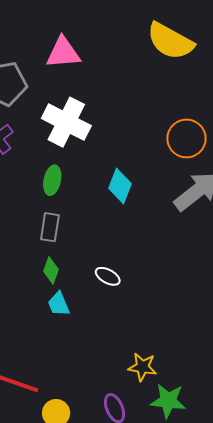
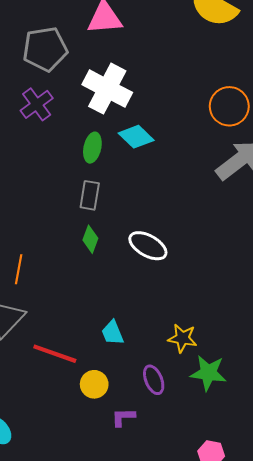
cyan diamond: (120, 186) -> (136, 137), moved, turned -68
white ellipse: (108, 276) -> (148, 246), size x1.5
cyan trapezoid: (59, 304) -> (113, 333), moved

